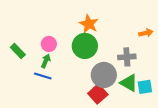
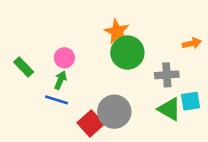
green circle: (85, 46) -> (127, 53), moved
gray circle: (104, 75) -> (114, 112), moved
cyan square: (145, 87) -> (190, 101), moved
red square: (98, 94) -> (91, 123), moved

